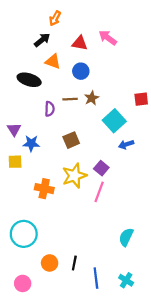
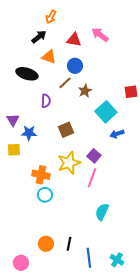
brown line: (70, 99) -> (65, 83), moved, turned -40
cyan circle: (24, 234) -> (45, 195), moved, size x0.6
cyan semicircle: (126, 237) -> (102, 212), moved

